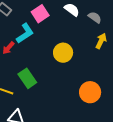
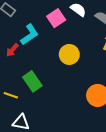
pink square: (40, 14) -> (56, 18), moved

